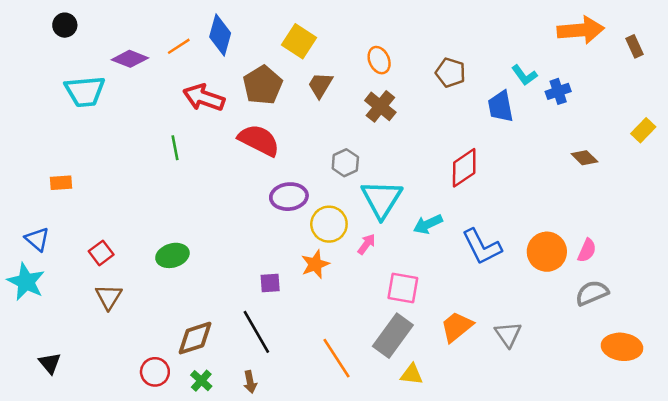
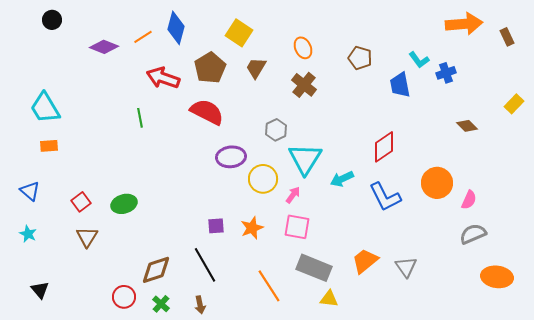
cyan trapezoid: (85, 91) -> (45, 108), moved, turned 64
red diamond: (464, 168) -> (384, 147), moved
orange circle: (547, 252) -> (437, 183), moved
green ellipse: (172, 255) -> (124, 204), moved
orange star: (315, 264) -> (252, 228), moved
cyan star: (26, 282) -> (28, 234), moved, size x0.6
pink square: (403, 288) -> (297, 227), moved
gray rectangle: (393, 336) -> (314, 268), turned 76

